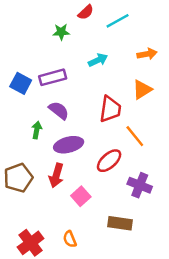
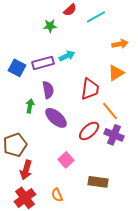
cyan arrow: (98, 60) -> (67, 56), moved
purple semicircle: (59, 110) -> (48, 90), turned 42
purple ellipse: (69, 145) -> (56, 118), turned 55
red arrow: (56, 175) -> (26, 170), moved
purple cross: (140, 185) -> (114, 135), moved

